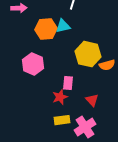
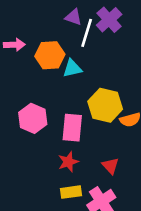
orange hexagon: (46, 29) -> (50, 55), moved
pink rectangle: (68, 83) -> (72, 128), moved, size x1.5

